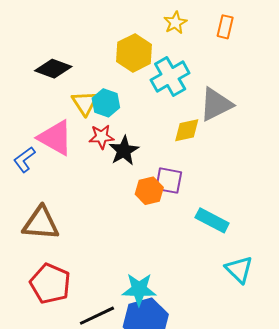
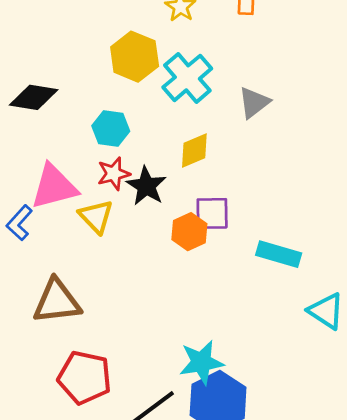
yellow triangle: (85, 103) -> (96, 216), moved
gray triangle: (216, 104) -> (254, 103), size x0.7
yellow diamond: (187, 130) -> (194, 150), moved
pink triangle: (55, 138) -> (54, 187), turned -33

